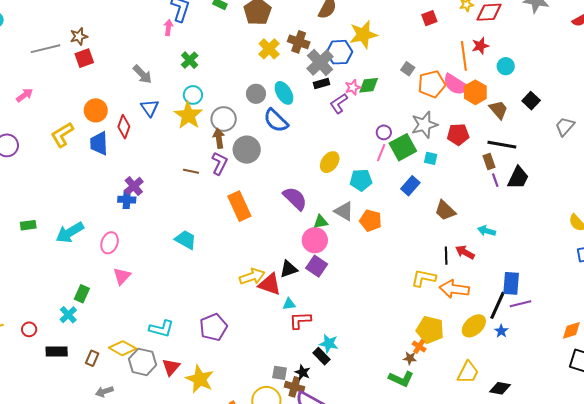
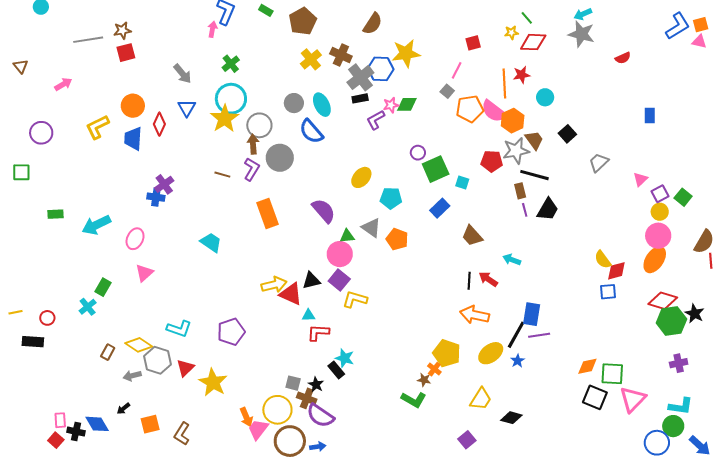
cyan circle: (193, 95) -> (231, 99), size x1.6
gray star: (424, 125) -> (516, 151), moved
pink line: (381, 153) -> (457, 70), moved
yellow L-shape: (424, 278) -> (355, 299), moved
black rectangle: (57, 352) -> (33, 342), moved
gray arrow: (104, 392) -> (132, 376), moved

